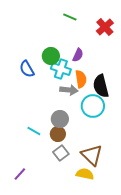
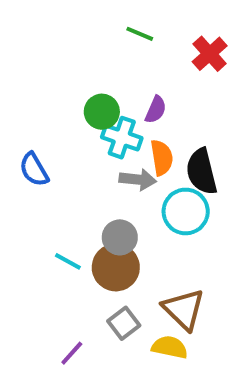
blue semicircle: (27, 69) -> (34, 170), moved
brown circle: (58, 134) -> (116, 267), size x1.5
gray square: (61, 153) -> (124, 323), moved
purple line: (20, 174) -> (72, 353), moved

